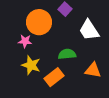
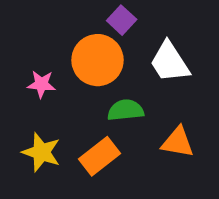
orange circle: (39, 22) -> (97, 60), moved
yellow star: (31, 65) -> (41, 152), moved

